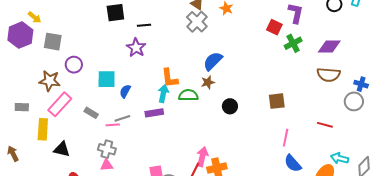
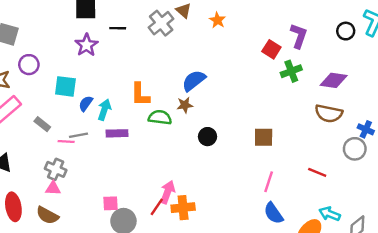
gray cross: (197, 22) -> (161, 23), moved
purple star: (136, 48) -> (87, 45), moved
cyan arrow: (163, 93) -> (104, 110), moved

